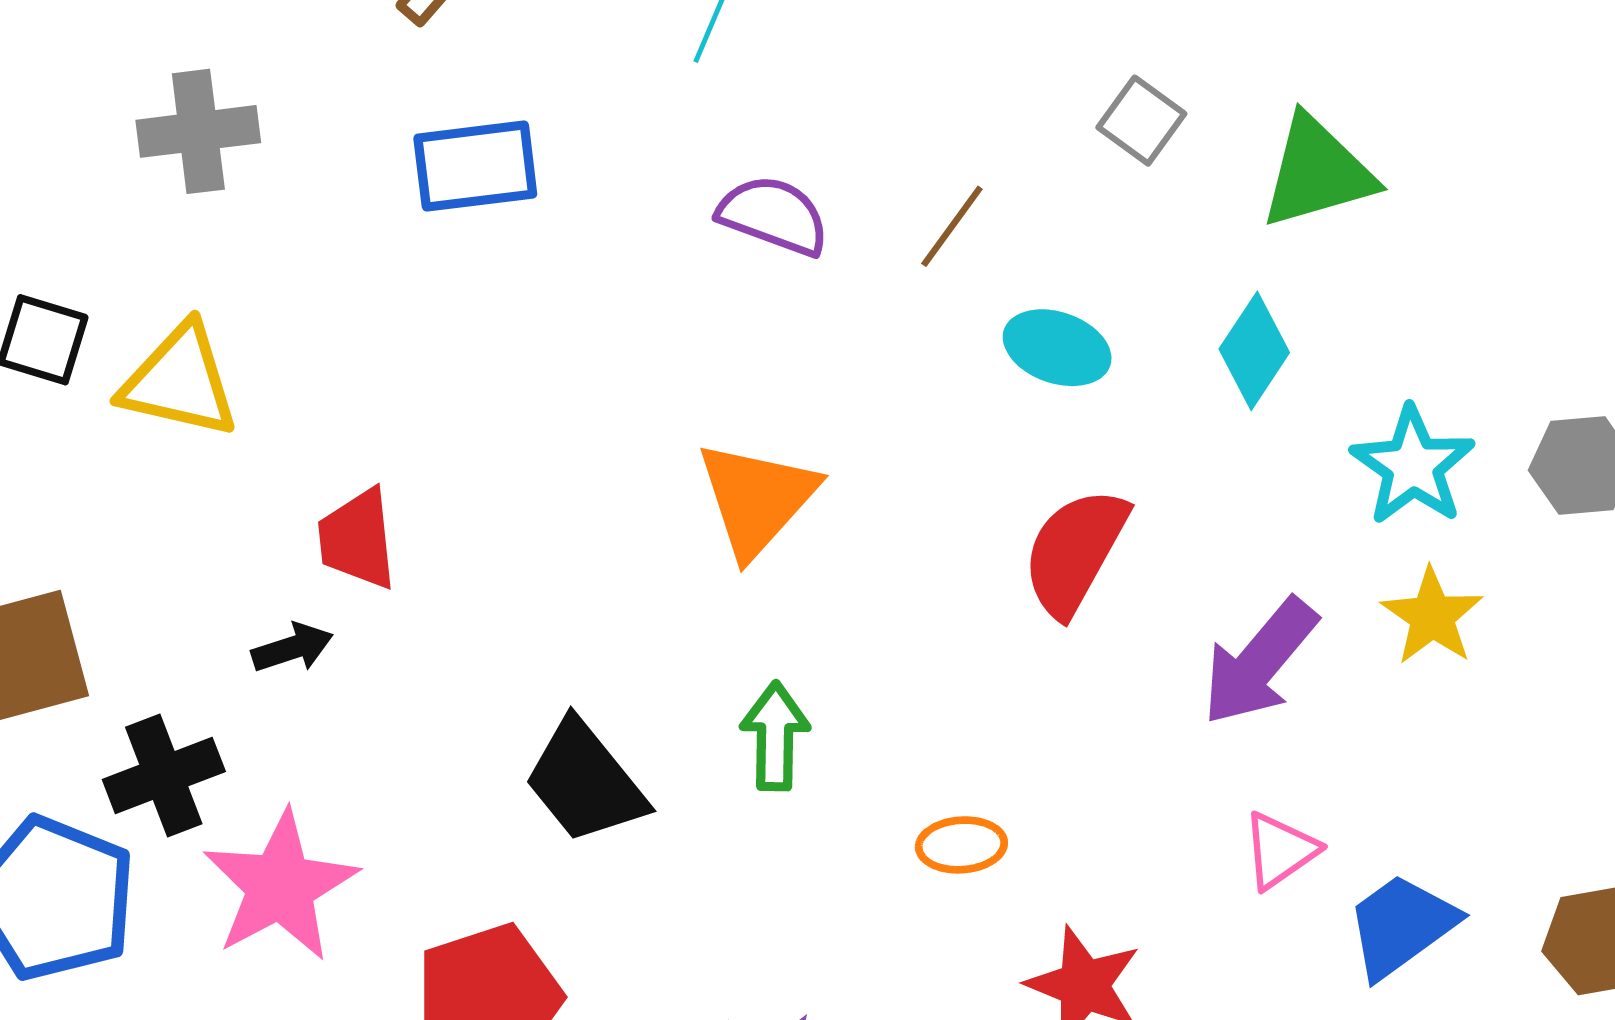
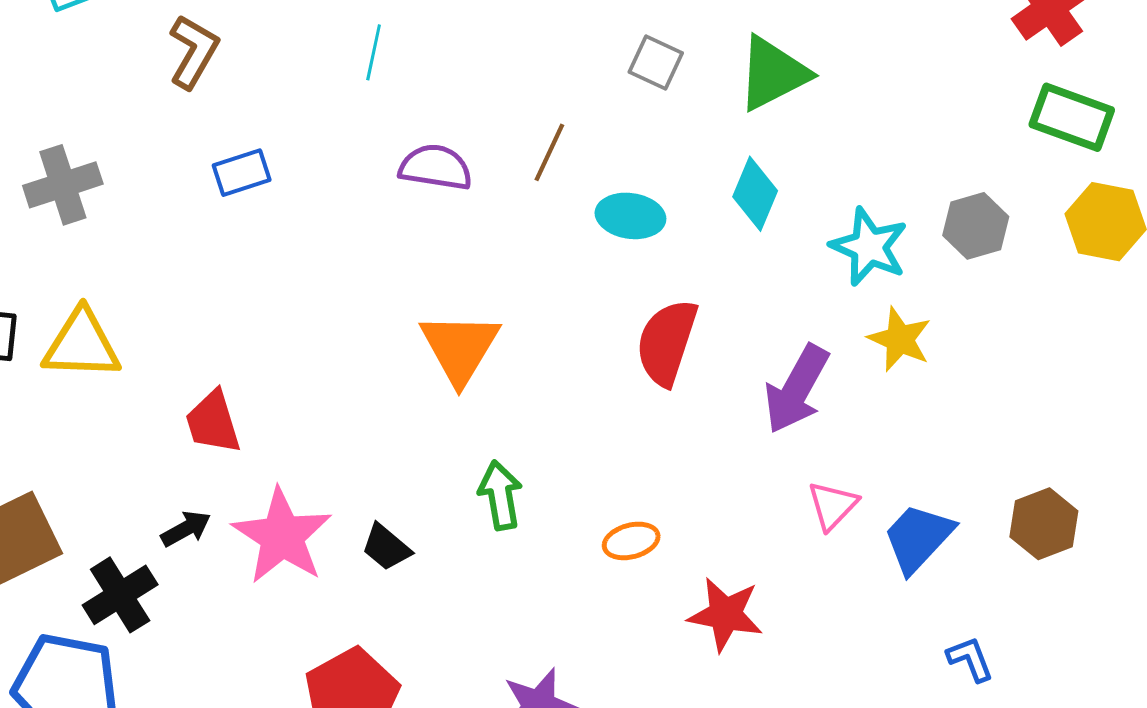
blue rectangle: (475, 166) -> (242, 173), size x0.7
black arrow: (292, 648) -> (186, 529), moved
black trapezoid: (585, 782) -> (386, 547), size x0.6
pink star: (280, 886) -> (282, 536), moved

